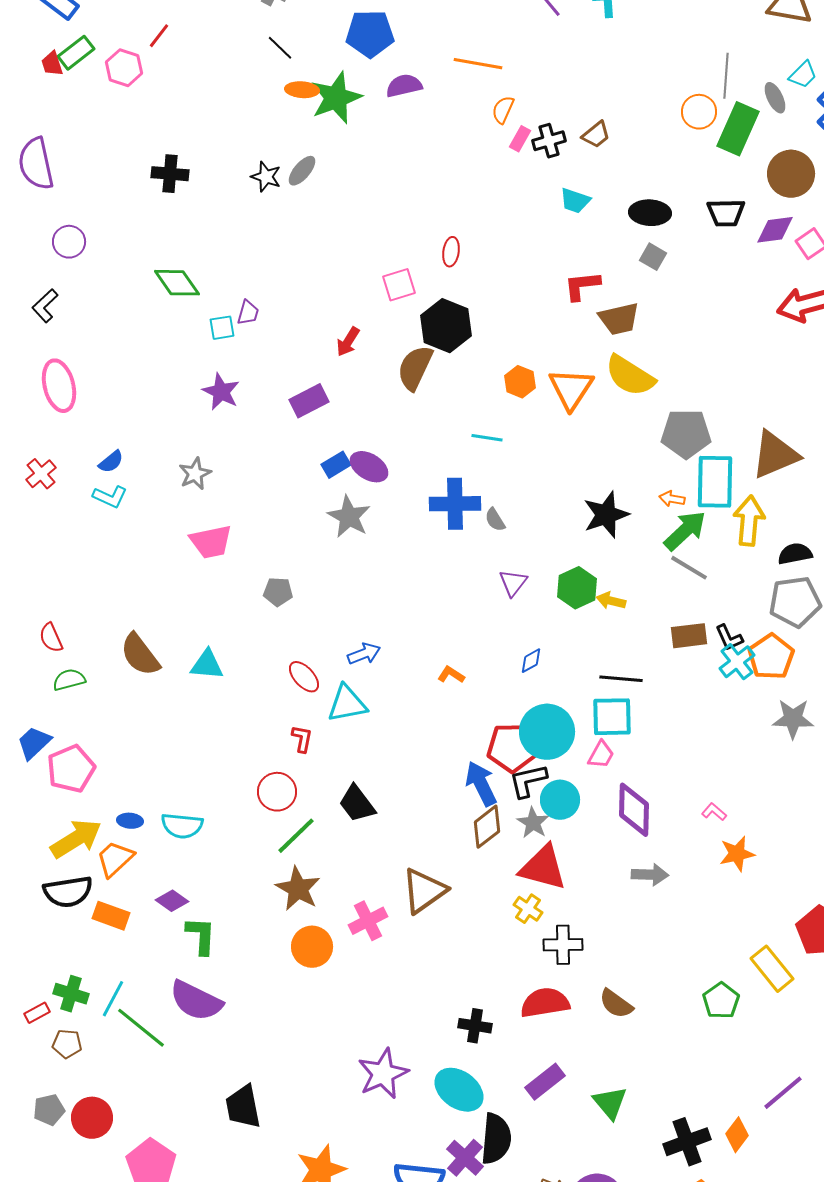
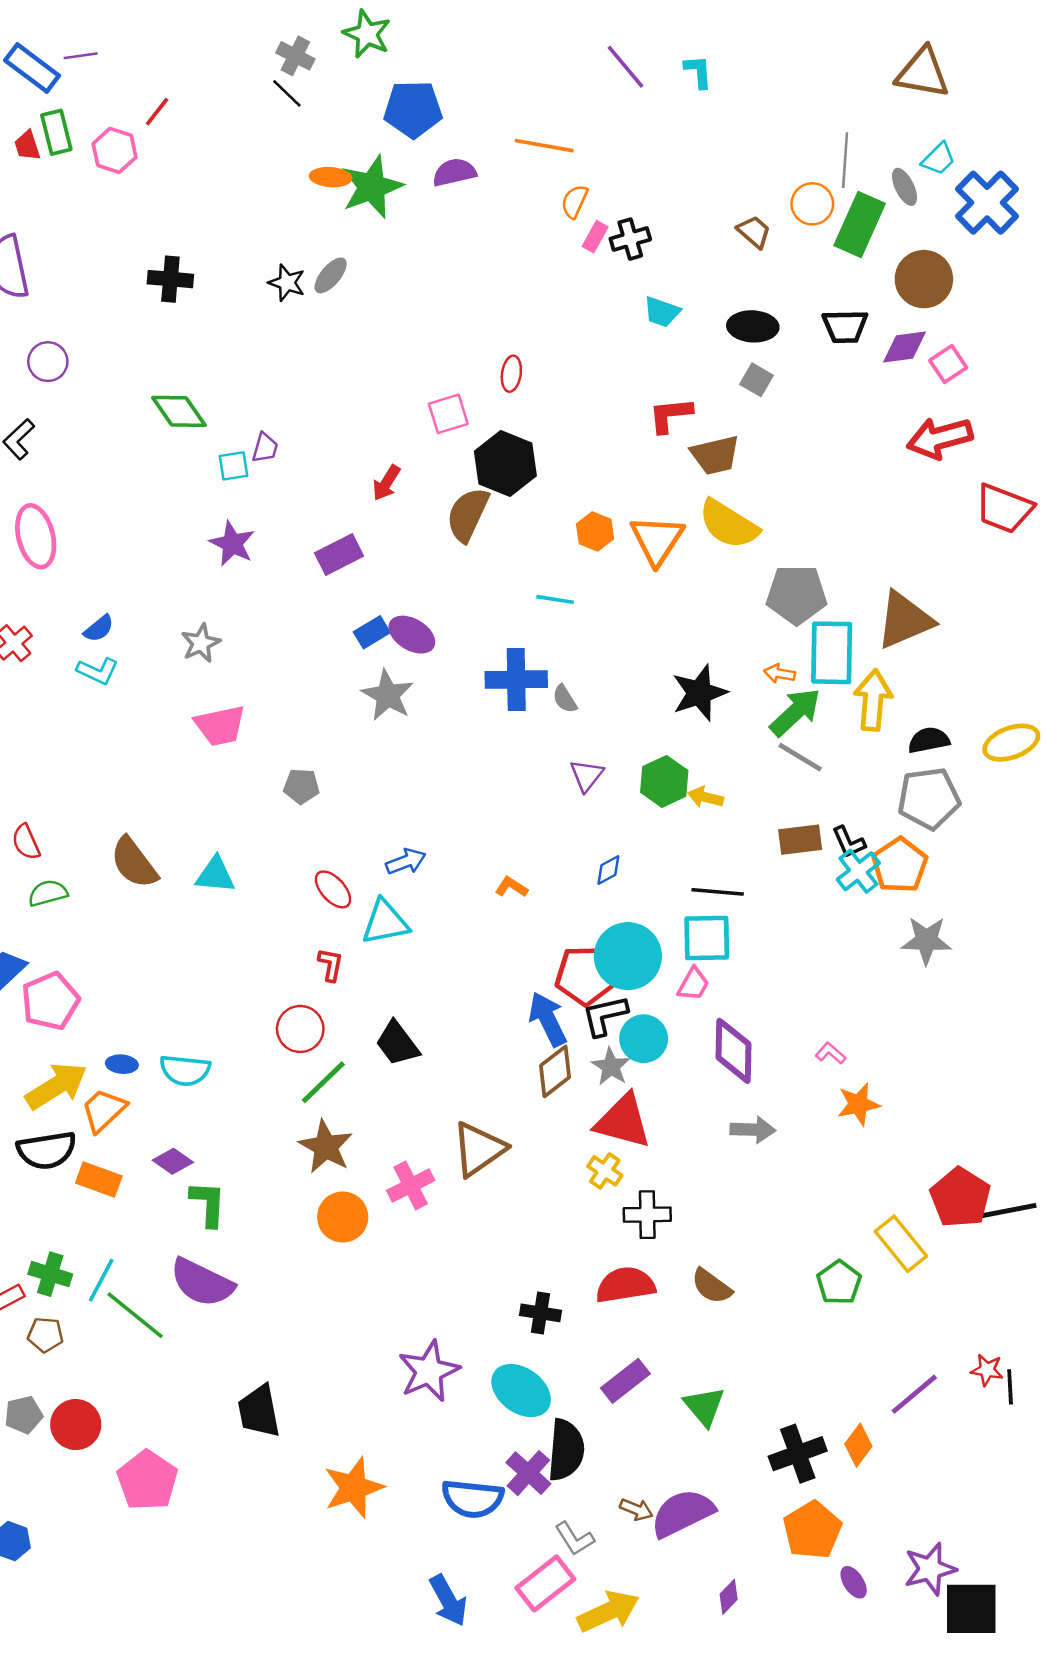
black line: (280, 48) -> (287, 93), moved
green rectangle: (76, 53) -> (56, 132), turned -66
brown trapezoid: (596, 135) -> (754, 232), moved, turned -100

